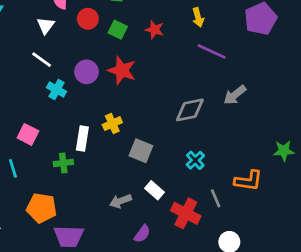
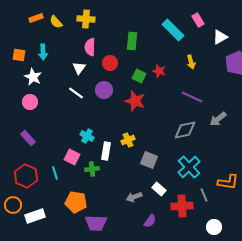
green square: (118, 30) -> (139, 76), moved
purple line: (212, 51) -> (192, 97), moved
purple circle: (86, 72) -> (104, 90), moved
cyan cross: (57, 90) -> (87, 136), moved
pink square: (28, 134) -> (72, 157), moved
cyan cross: (195, 160) -> (189, 167), size x1.6
red cross: (186, 213) -> (182, 206), turned -30

